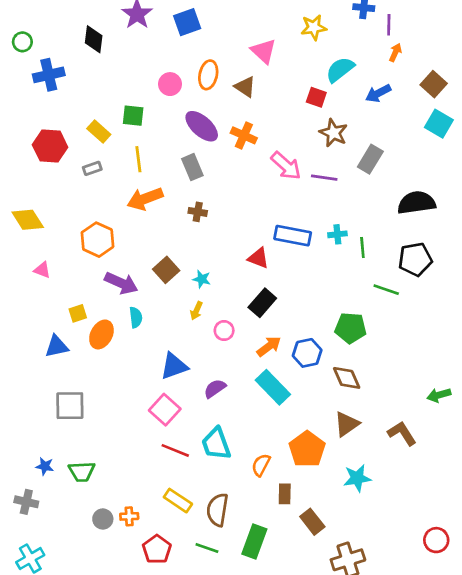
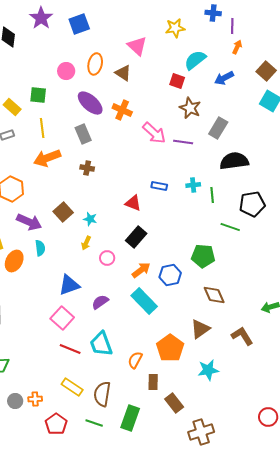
black semicircle: (416, 203) -> (234, 161), moved
blue rectangle: (293, 236) -> (159, 186), size x0.6
brown diamond: (347, 378) -> (214, 295), moved

